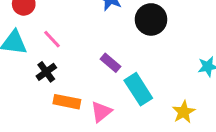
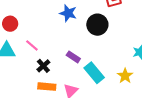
black cross: (46, 72) -> (43, 66), moved
yellow star: (184, 112) -> (125, 76), moved

